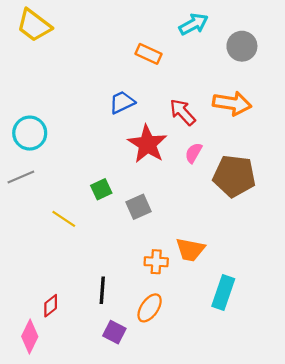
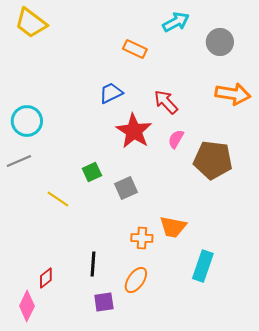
orange arrow: (232, 103) -> (233, 94), moved
purple square: (114, 332) -> (104, 302), turned -35

